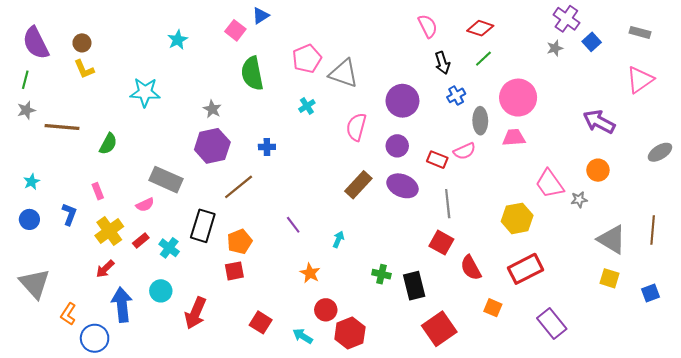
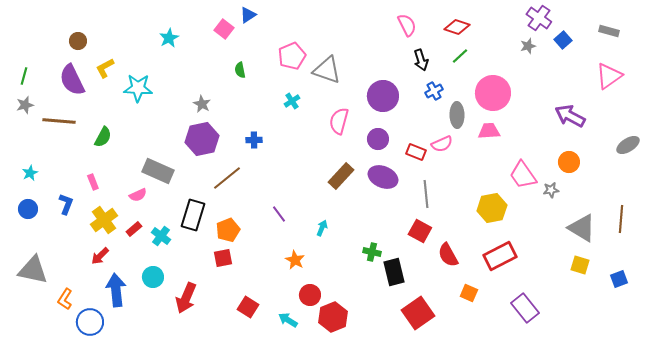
purple semicircle: (36, 43) -> (72, 80), moved
yellow L-shape: (84, 69) -> (105, 68), moved, turned 85
green semicircle: (252, 73) -> (240, 70), size x0.5
green cross: (381, 274) -> (372, 252), moved
gray triangle: (35, 284) -> (33, 270), turned -36

